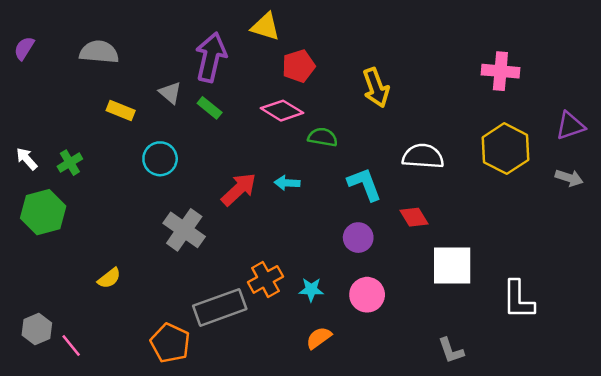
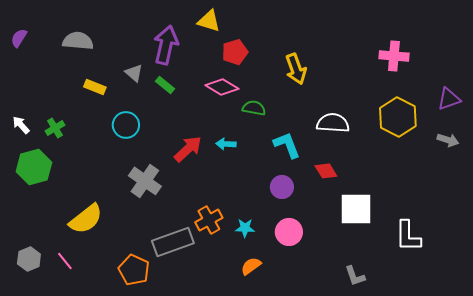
yellow semicircle: (109, 278) -> (86, 219), size x1.8
pink line: (71, 345) -> (65, 261), moved

